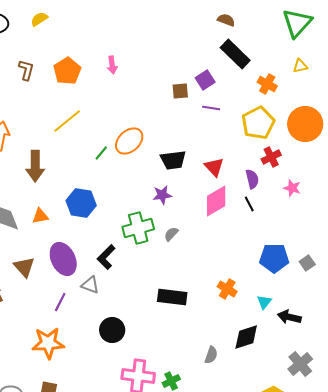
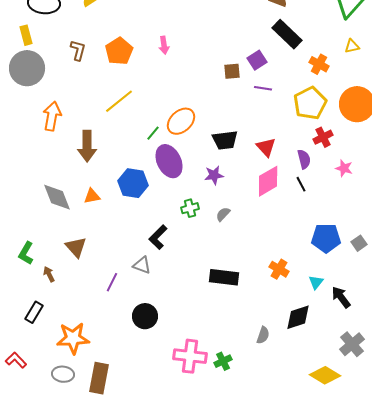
green cross: (138, 228) -> (190, 208), size x0.6
purple ellipse: (63, 259) -> (169, 161), moved
black arrow: (289, 317) -> (341, 297), turned 40
black circle: (112, 330) -> (145, 316), moved
orange star: (48, 343) -> (73, 338), moved

